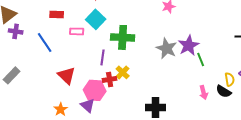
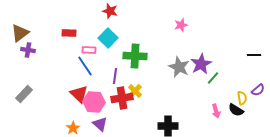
blue line: (45, 42) -> (85, 66), moved
green line: (201, 59) -> (213, 78), turned 64
red cross: (110, 79) -> (122, 98), size x1.5
pink hexagon: (95, 90) -> (94, 102), moved

